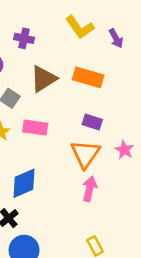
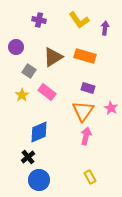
purple cross: (24, 38) -> (39, 20), moved
purple arrow: (116, 38) -> (105, 28), turned -144
pink rectangle: (35, 128) -> (47, 92), turned 30

